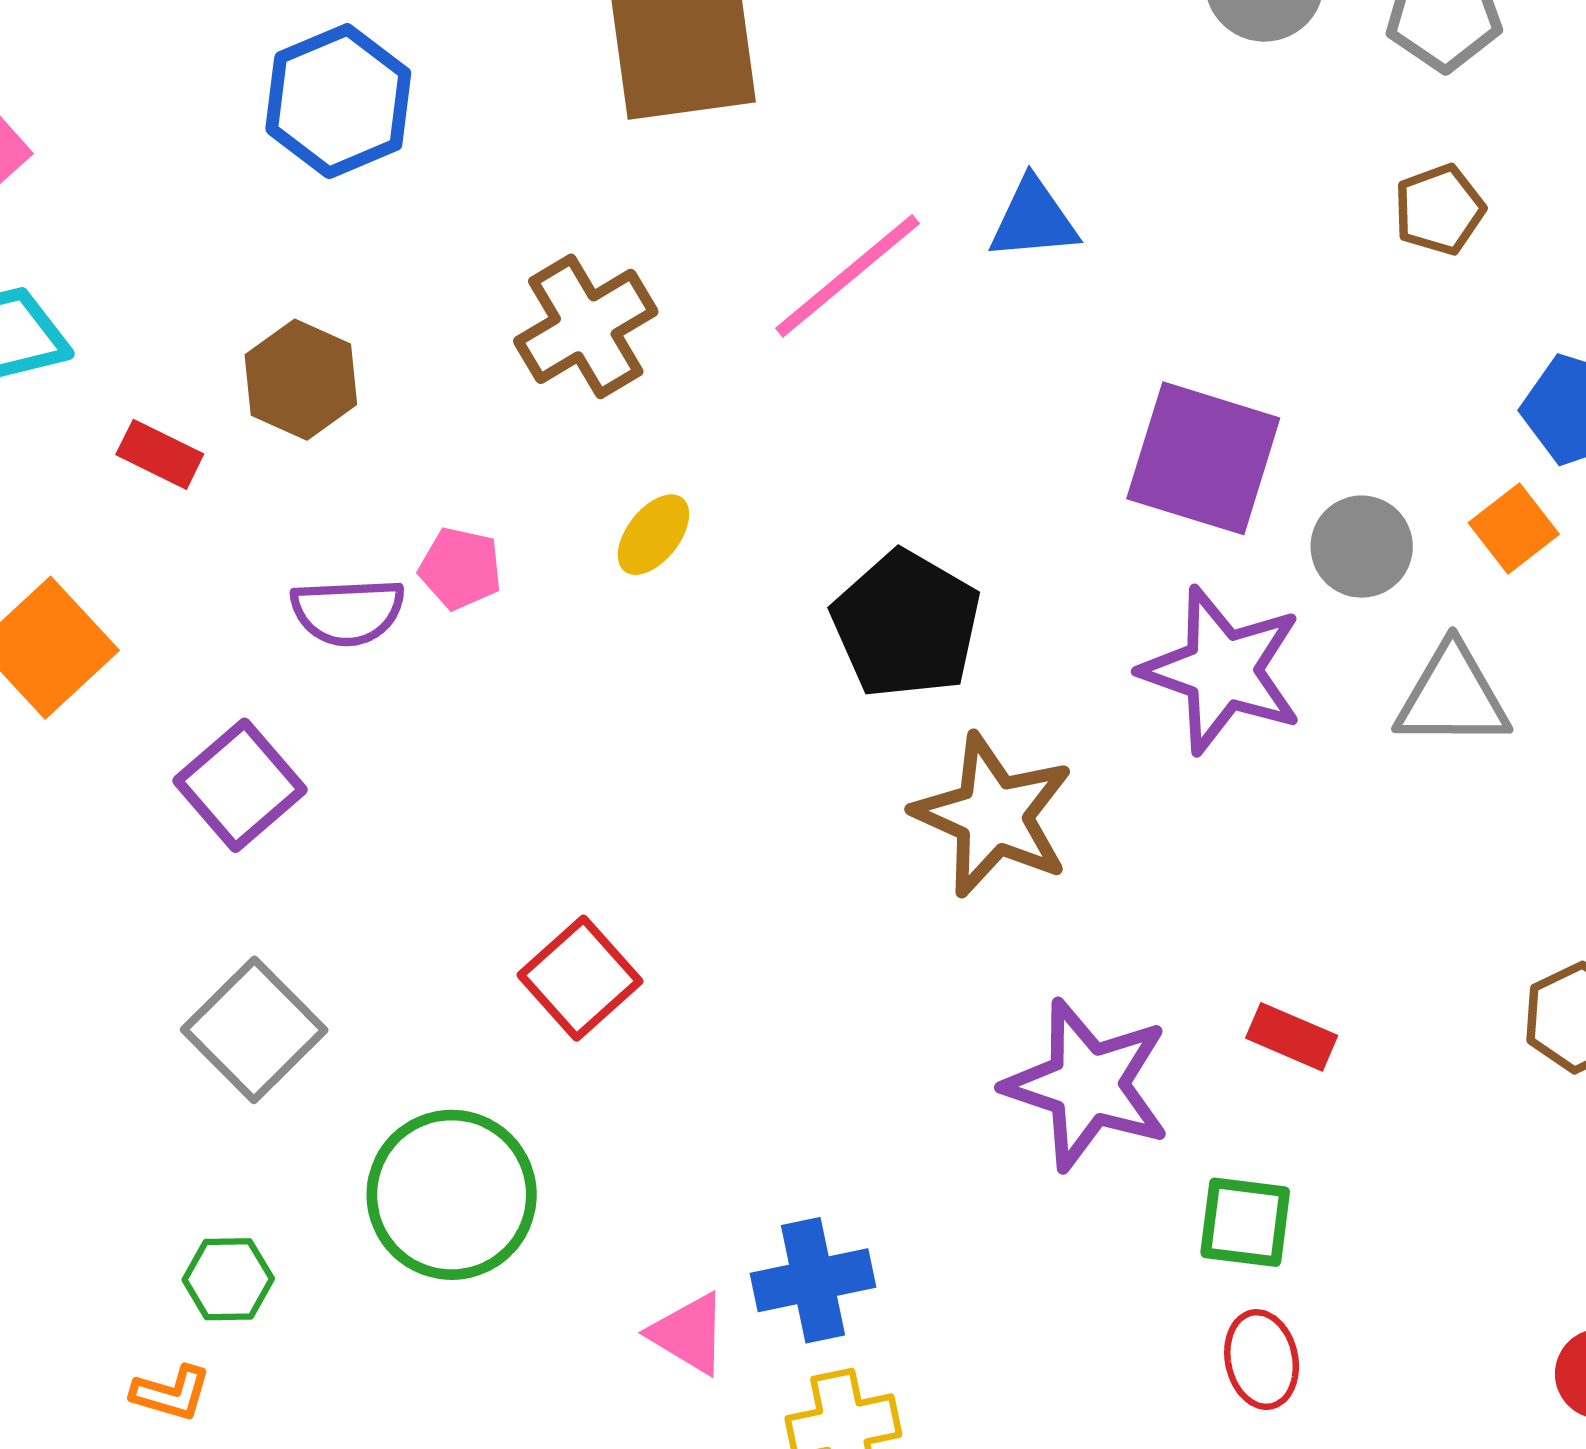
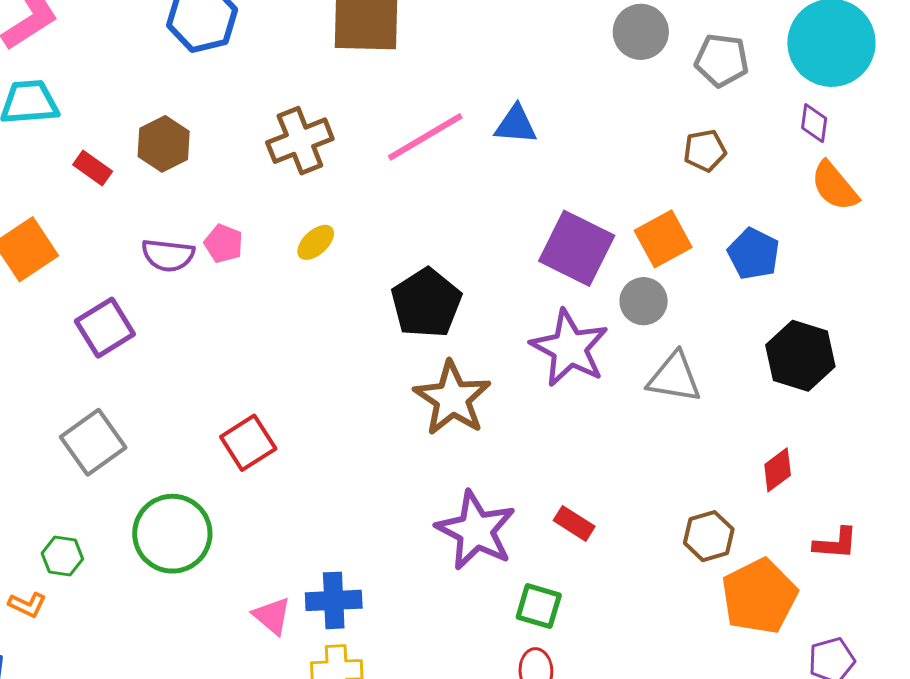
orange square: (1514, 528) -> (663, 239), moved, size x1.4

